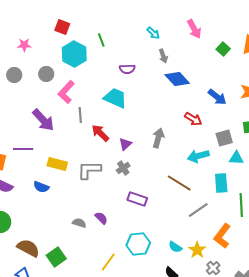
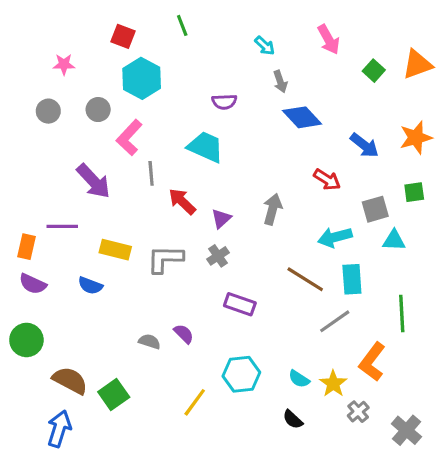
green line: (101, 40) -> (182, 25), moved
cyan rectangle: (221, 183) -> (352, 279), moved

